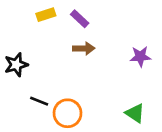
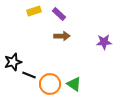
black star: (16, 65) -> (13, 62), moved
green triangle: (135, 113) -> (74, 84), moved

